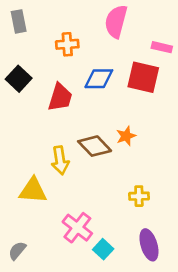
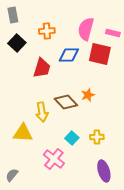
pink semicircle: (116, 21) -> (86, 29), moved
black square: (19, 79) -> (17, 43), moved
cyan square: (103, 249) -> (72, 138), moved

